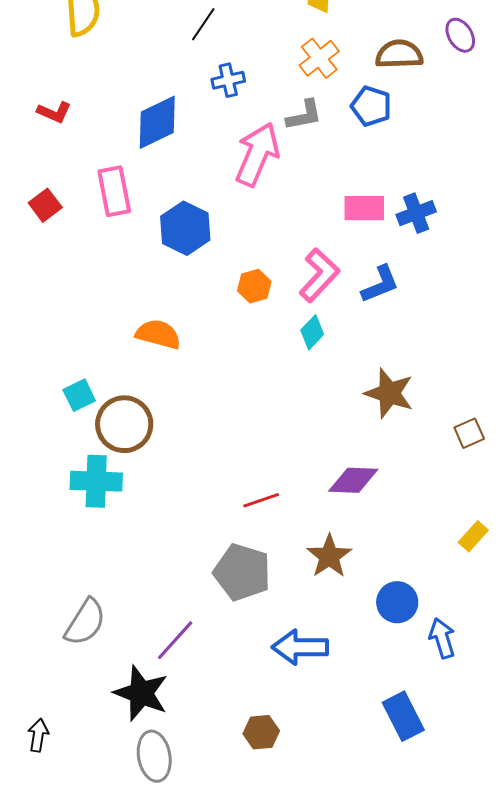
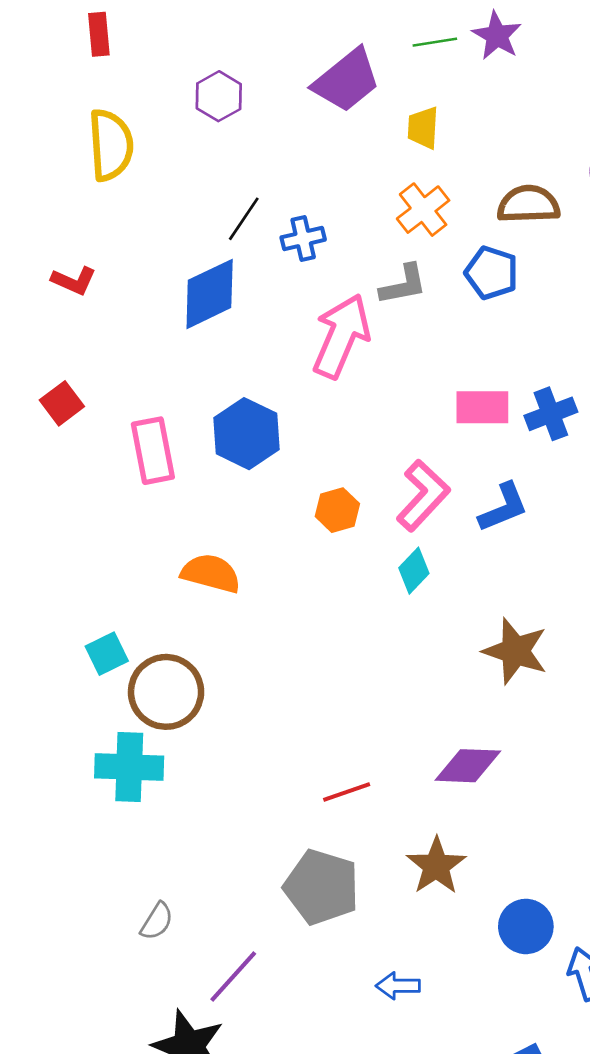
black line: (203, 24) -> (244, 219), moved
pink rectangle: (114, 191) -> (153, 451), moved
gray semicircle: (85, 622) -> (157, 921), moved, size x0.6
blue arrow: (300, 647) -> (398, 986), size x0.6

